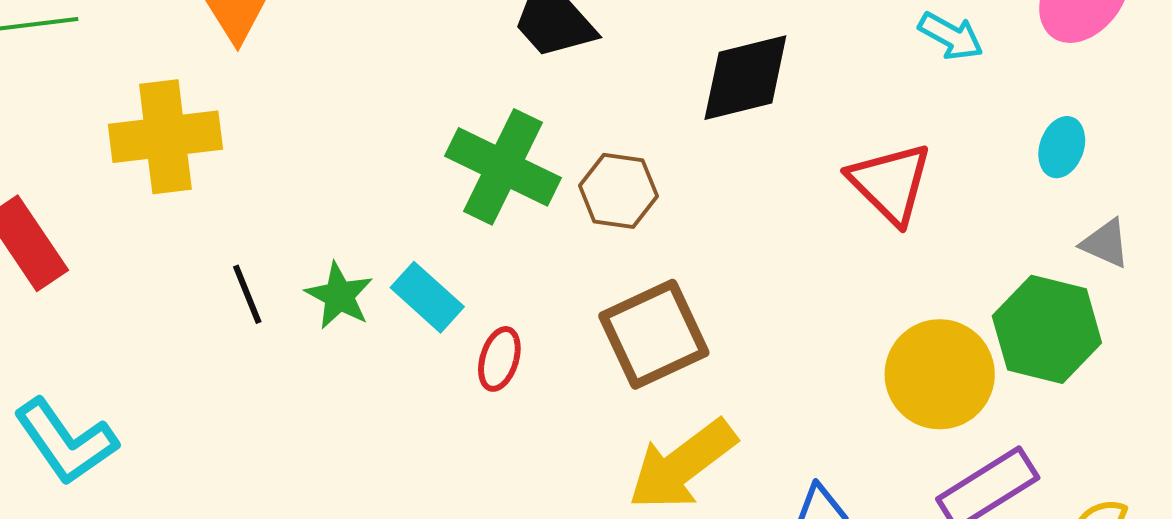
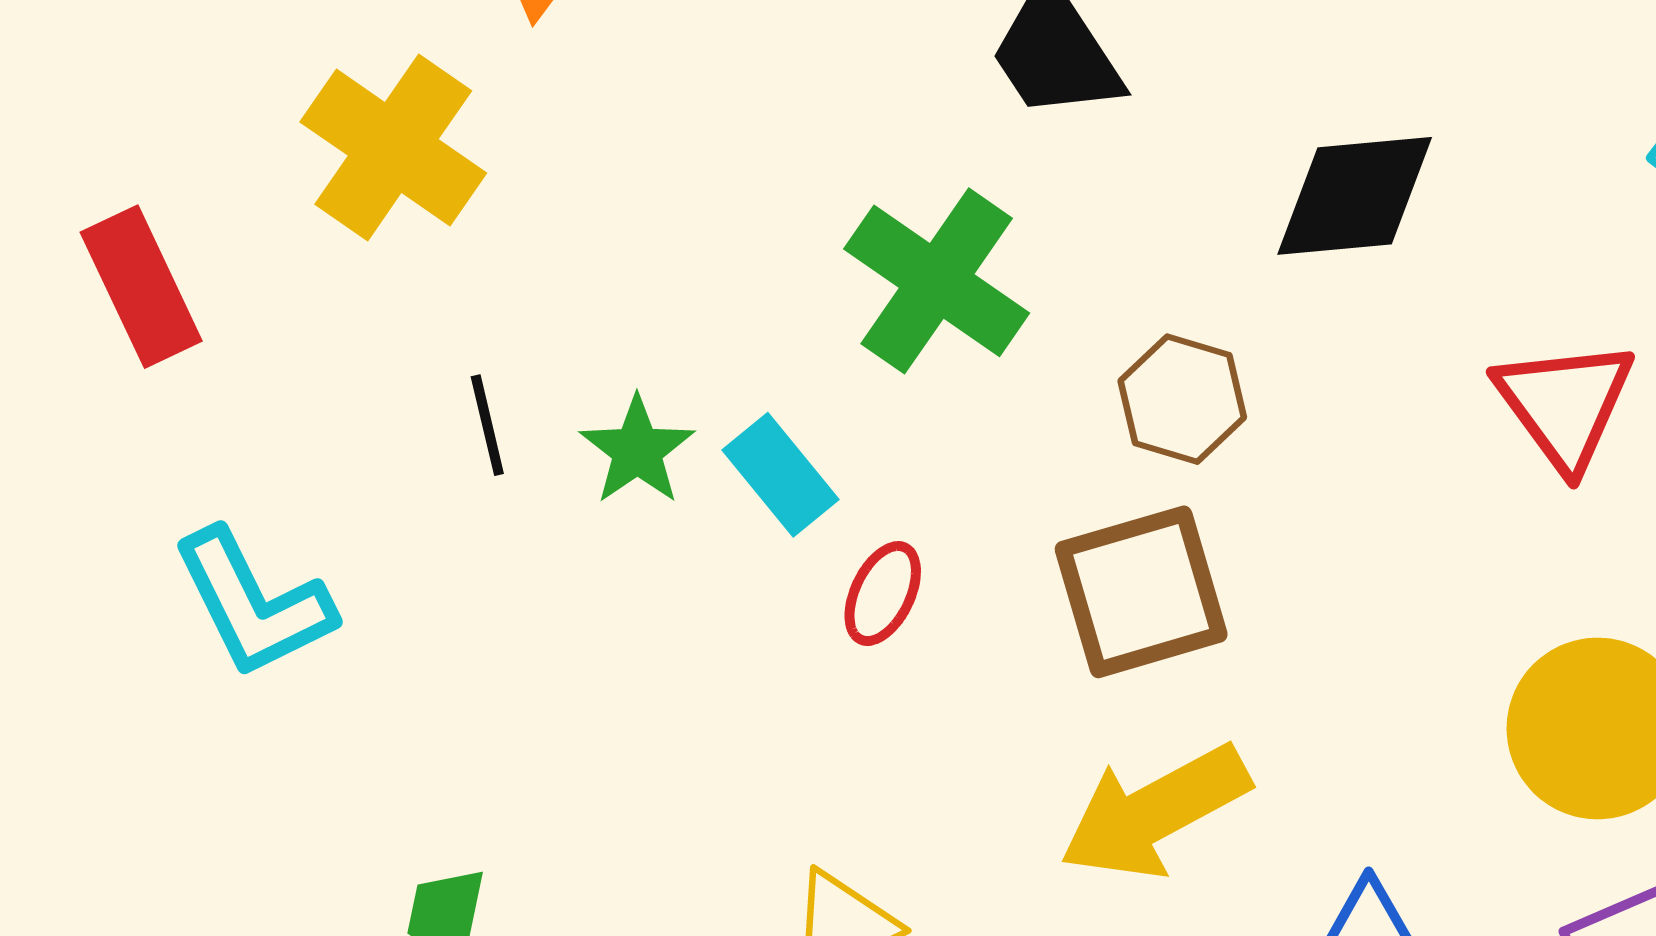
yellow cross: (165, 137) -> (393, 147), turned 33
brown hexagon: (618, 191) -> (1182, 399), moved
cyan L-shape: (66, 442) -> (253, 603), moved

